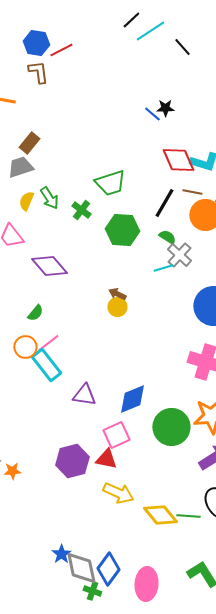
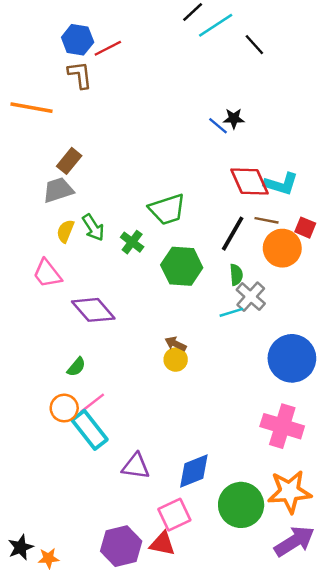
green semicircle: (167, 237) -> (236, 275), turned 54

